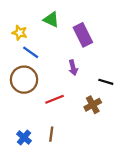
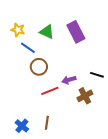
green triangle: (51, 20) -> (47, 32), moved
purple arrow: (73, 68) -> (69, 80), moved, turned 88
brown circle: (24, 80) -> (39, 67), moved, size x0.7

